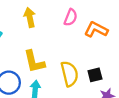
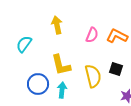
pink semicircle: (71, 17) -> (92, 35), moved
black square: (95, 75) -> (116, 69), moved, turned 32

